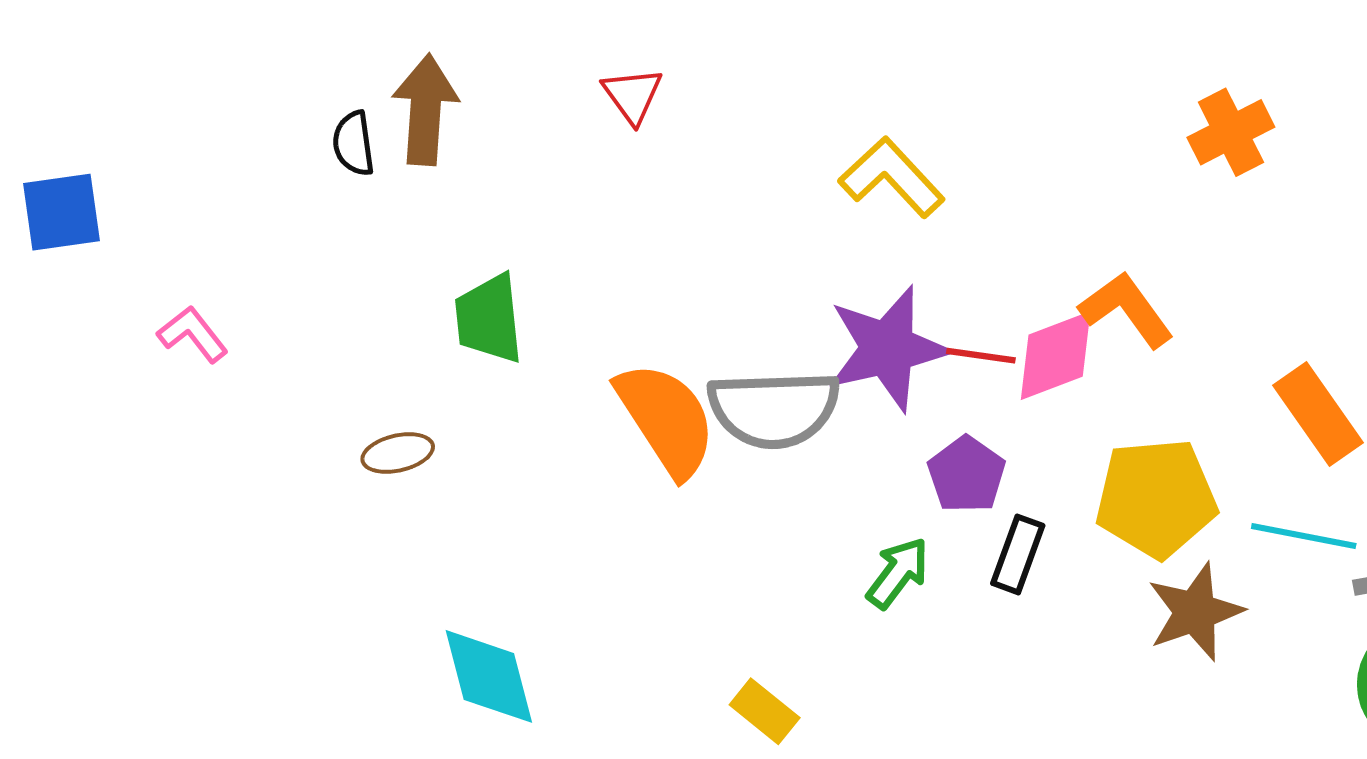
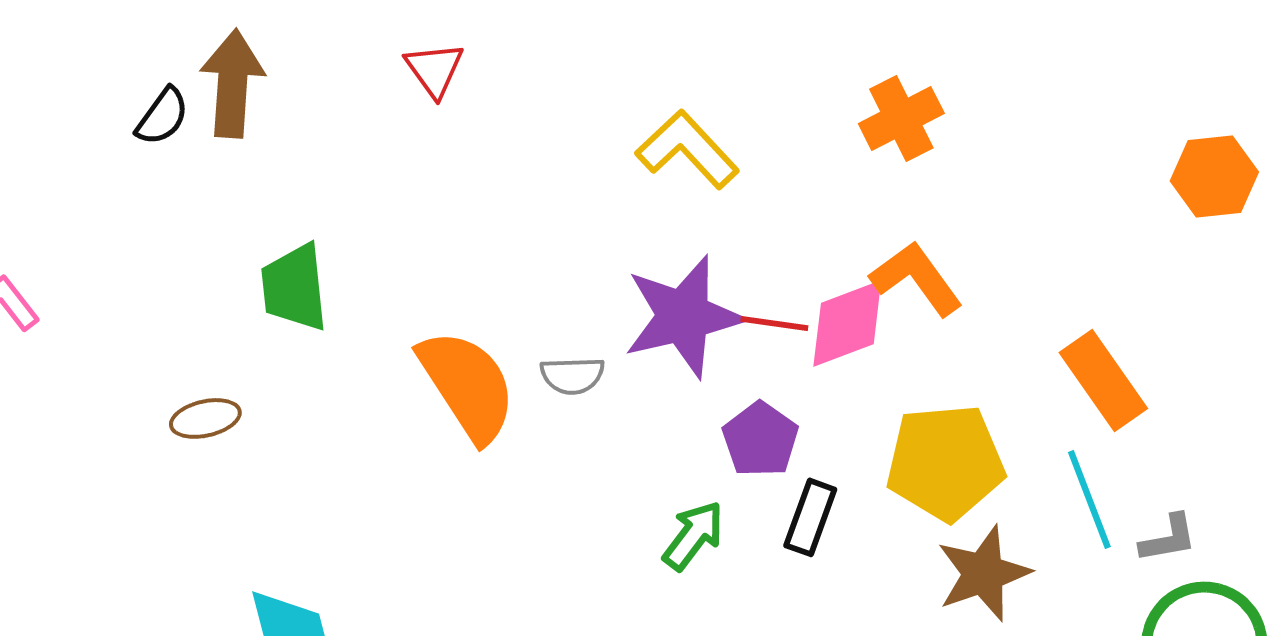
orange cross: (1231, 132) -> (901, 118), moved
black semicircle: (354, 143) -> (162, 116), turned -136
gray semicircle: (774, 409) -> (572, 375), size x0.5
cyan line: (1304, 536) -> (1089, 499), turned 58

